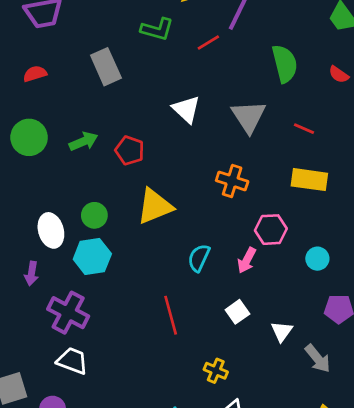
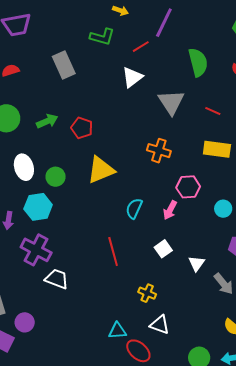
white triangle: (186, 109) -> (132, 77), moved, turned 40
white ellipse: (51, 230) -> (24, 167), moved
cyan hexagon: (92, 257) -> (38, 207), moved
white trapezoid: (72, 361) -> (57, 279), moved

